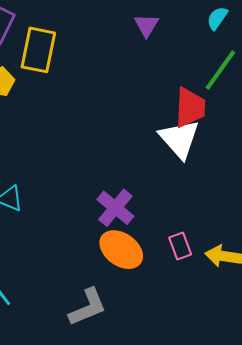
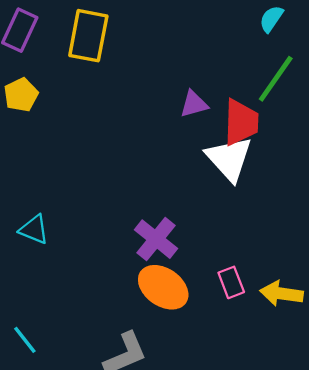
purple triangle: (146, 25) -> (194, 104), moved, turned 44
yellow rectangle: (38, 50) -> (88, 36), moved

